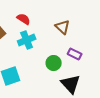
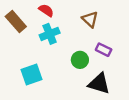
black triangle: (71, 84) -> (99, 83), turned -30

